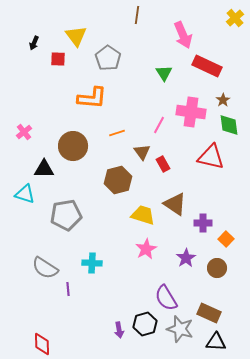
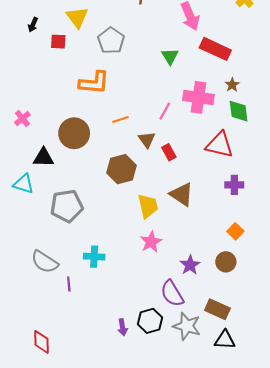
yellow trapezoid: (143, 215) -> (148, 206), turned 60
purple cross: (203, 223) -> (234, 185), moved
purple star: (186, 258) -> (190, 265), moved

